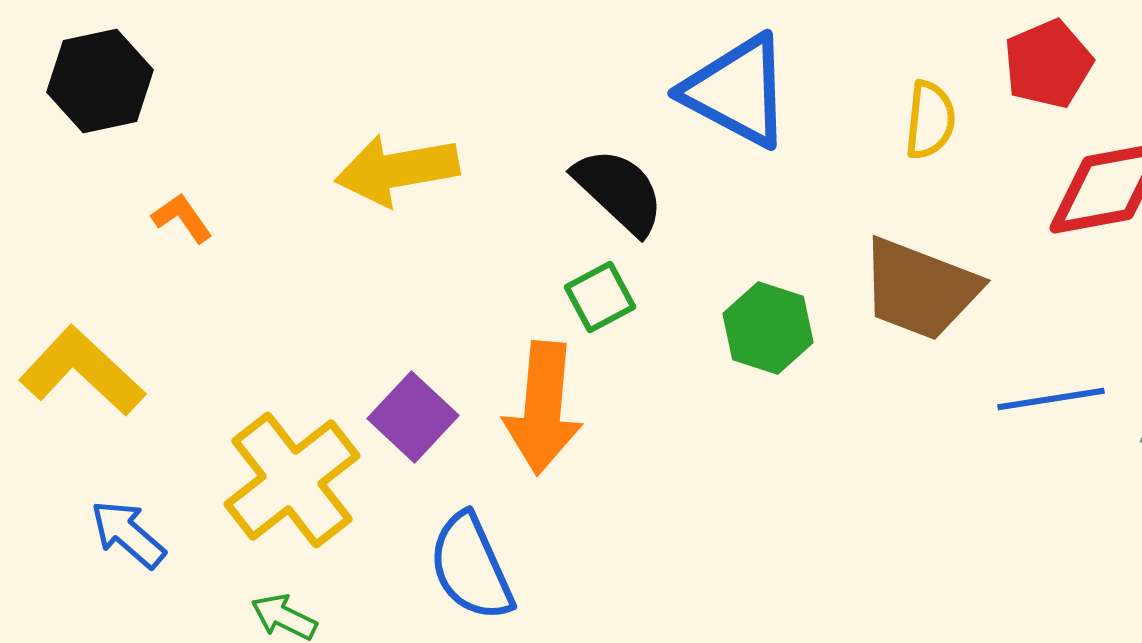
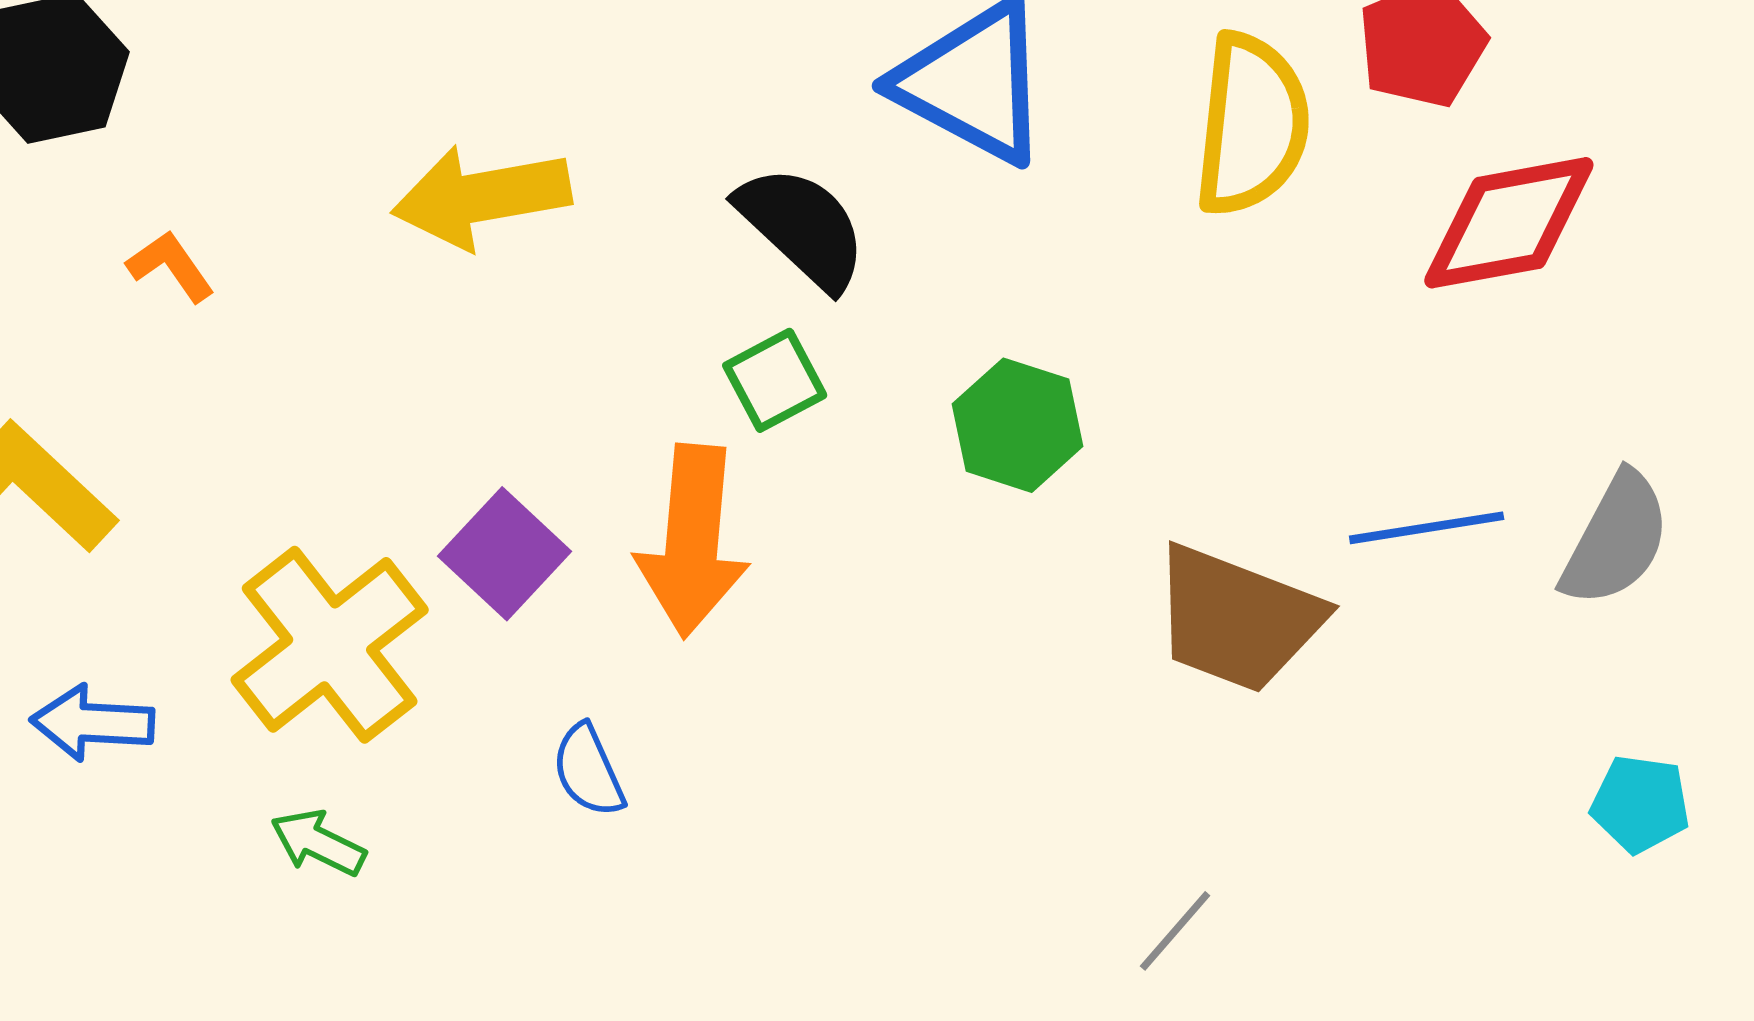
yellow semicircle: (930, 120) -> (1252, 125), size x1.6
brown trapezoid: (920, 289) -> (1237, 619), moved
blue arrow: (128, 534) -> (93, 723), turned -38
blue semicircle: (471, 567) -> (588, 771), size x0.6

